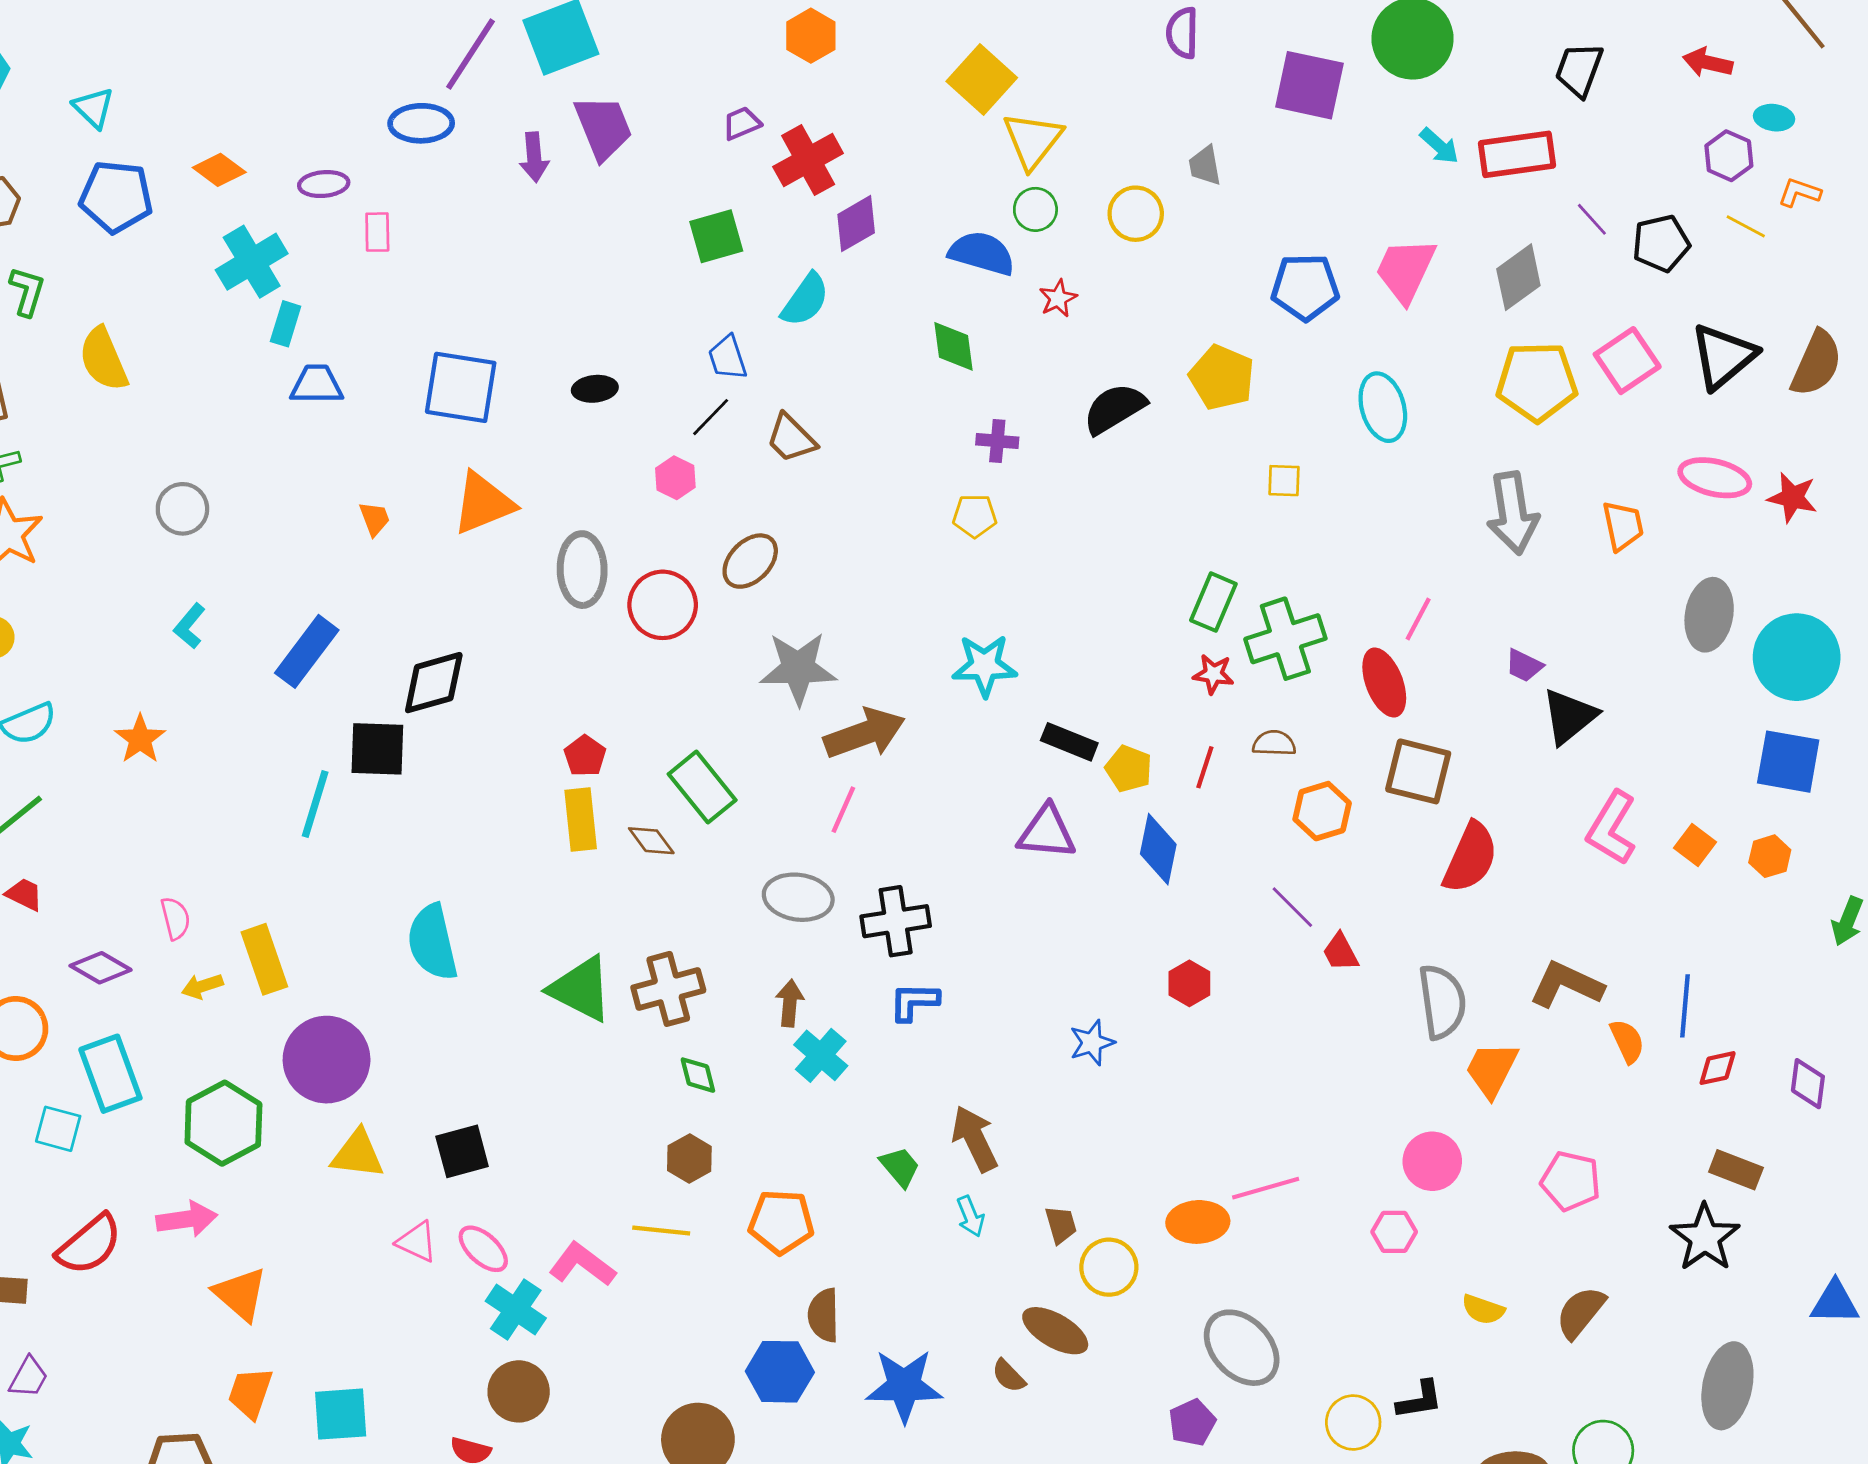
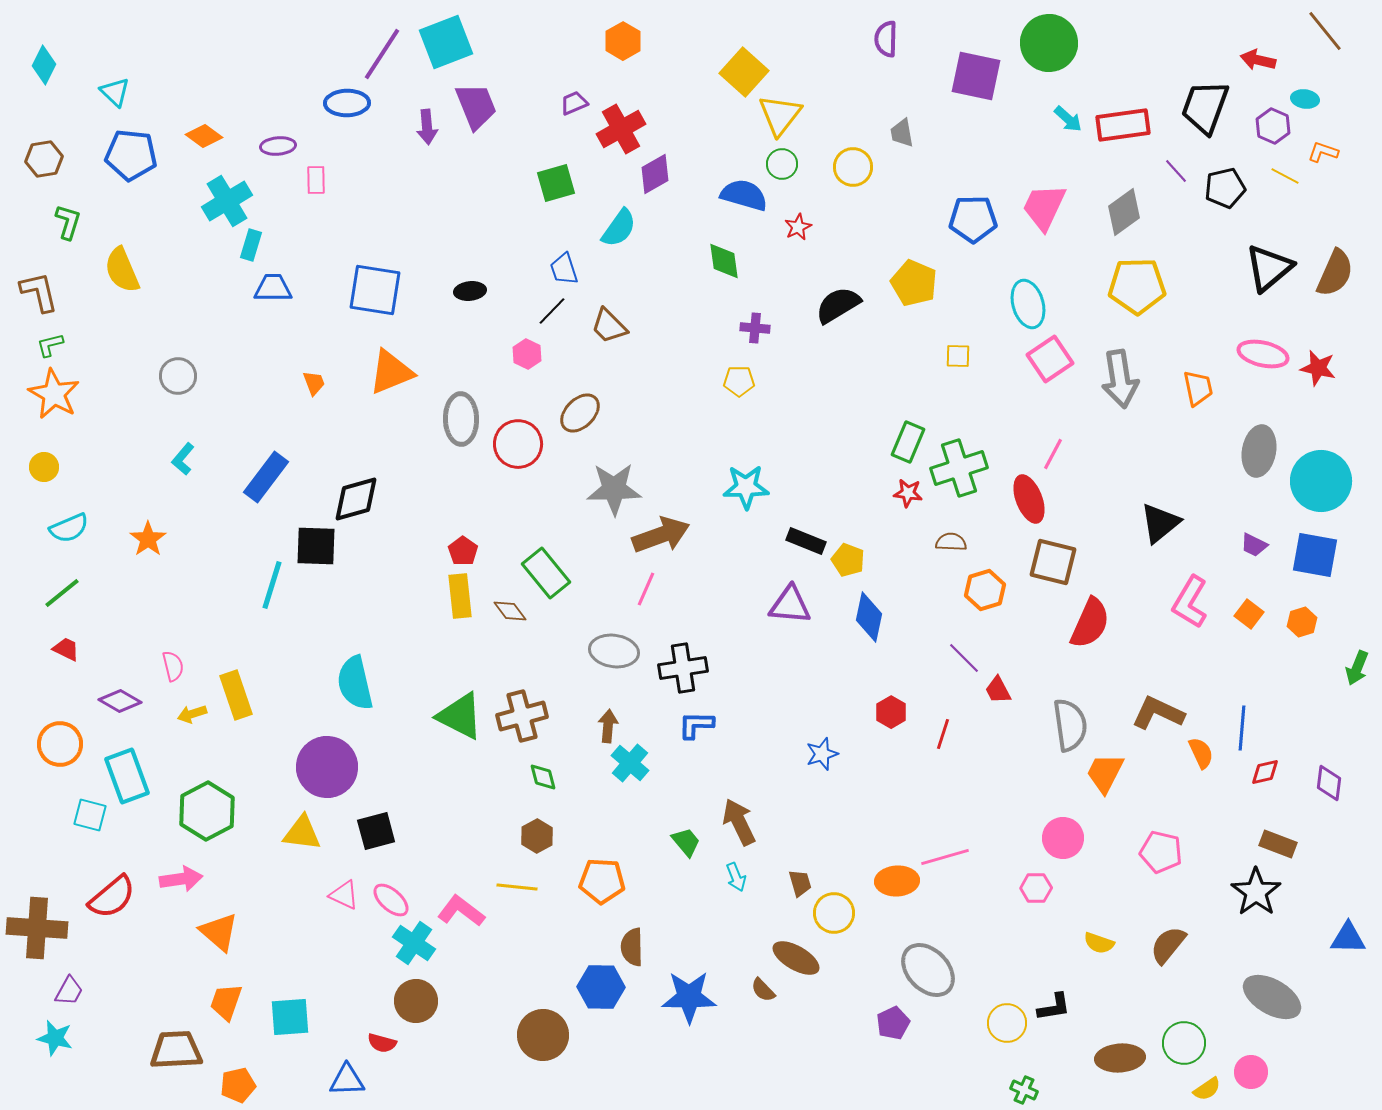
black trapezoid: (1579, 70) -> (1205, 107), moved, size x1.4
pink square: (1627, 361) -> (1050, 359), moved
purple trapezoid: (1524, 666) -> (1254, 545), moved
red line: (1205, 767) -> (943, 734), moved
purple circle: (327, 1060) -> (327, 767), moved
gray ellipse: (1727, 1386) -> (1272, 997), turned -72

